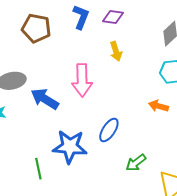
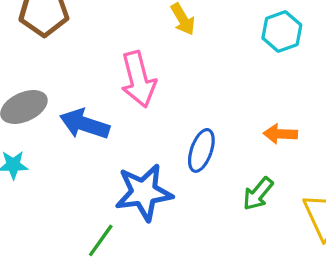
orange arrow: (159, 106) -> (280, 134), moved
green line: (38, 169) -> (101, 240), turned 60

